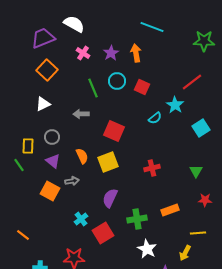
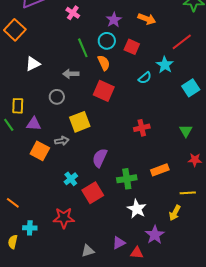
purple star: (111, 53) -> (114, 20), moved
orange arrow: (136, 53) -> (147, 19), moved, turned 120
orange square: (47, 70) -> (15, 30), moved
gray circle: (52, 137) -> (57, 97), moved
orange semicircle: (82, 156) -> (104, 63), moved
purple triangle: (53, 161) -> (34, 124), moved, turned -35
yellow square: (108, 162) -> (80, 122), moved
orange line: (23, 235) -> (13, 203), moved

